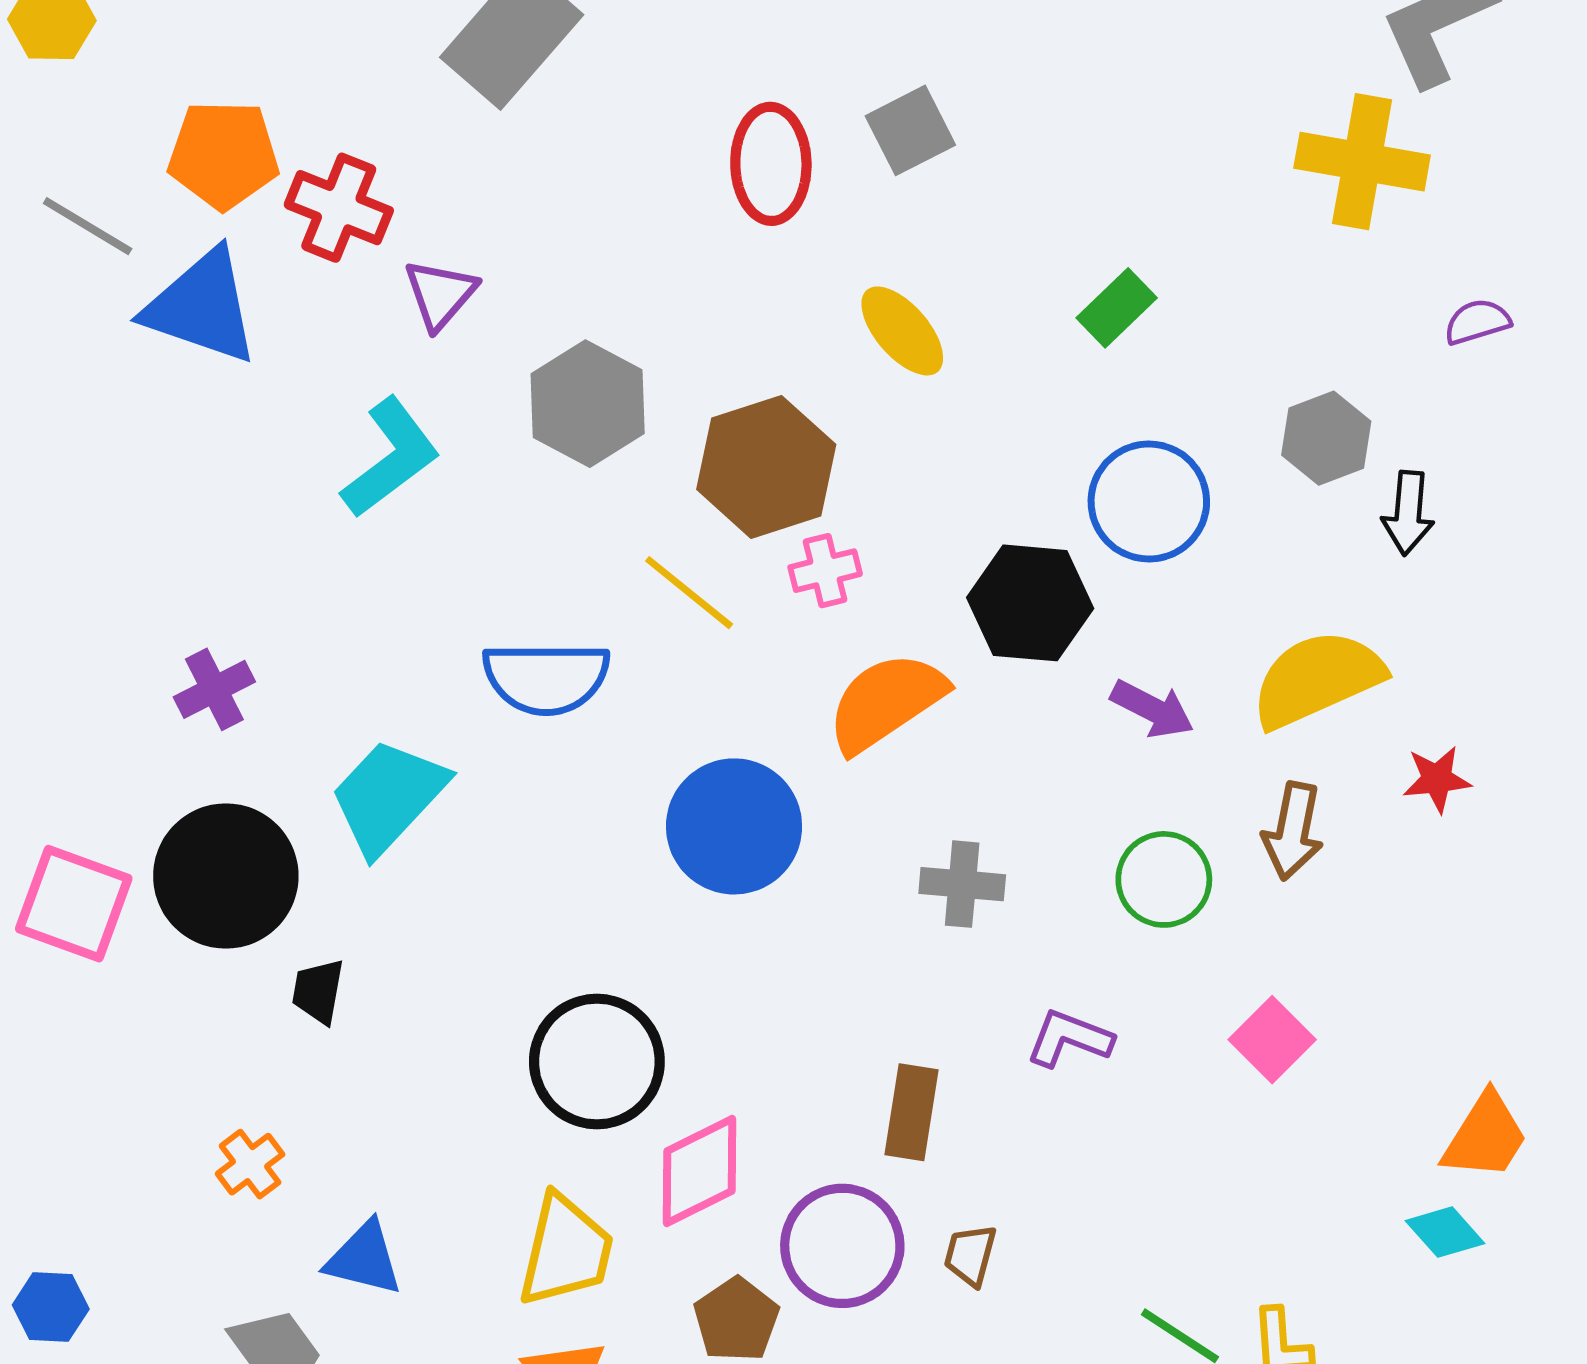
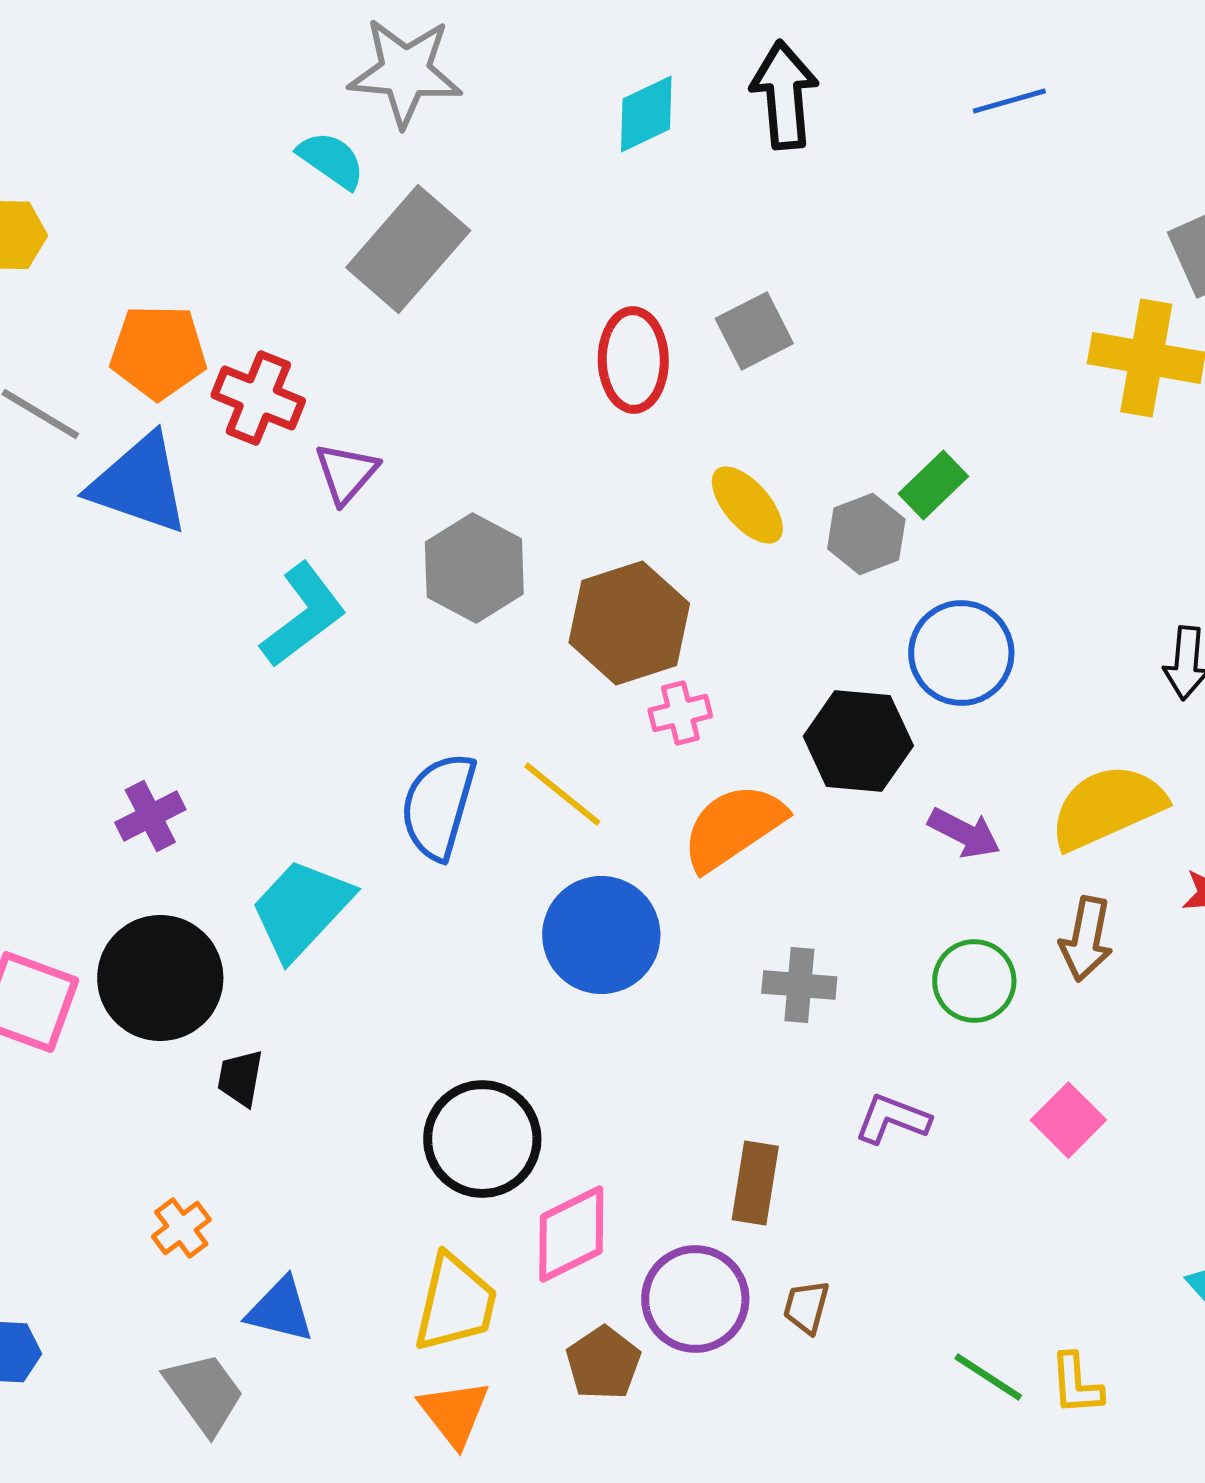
gray hexagon: (1326, 438) -> (866, 534), moved
yellow line: (689, 593) -> (562, 794), moved
blue semicircle: (546, 678) -> (438, 806), turned 106

